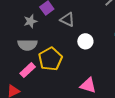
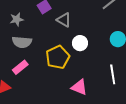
gray star: (30, 21) -> (17, 19), moved
yellow pentagon: (50, 59) -> (58, 57), moved

